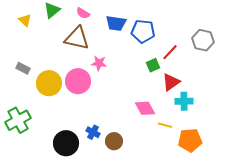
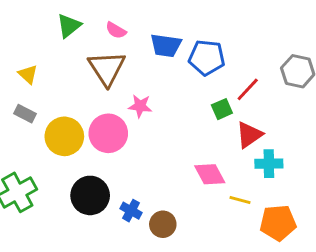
yellow triangle: (25, 20) -> (28, 74), moved
brown triangle: (77, 38) -> (107, 68), turned 44
black circle: (66, 143) -> (90, 195), moved

